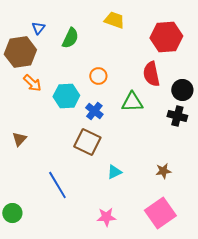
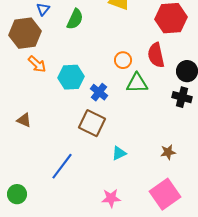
orange circle: (98, 76) -> (123, 60), moved
brown triangle: (19, 139) -> (24, 120), turned -49
blue line: (57, 185) -> (62, 166), turned 68

